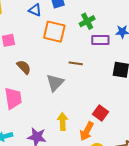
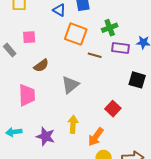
brown line: (76, 63) -> (95, 55), moved
brown semicircle: (24, 67) -> (41, 66), turned 91
red square: (100, 113) -> (113, 109), moved

